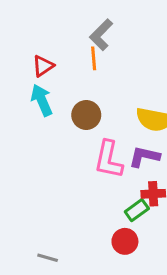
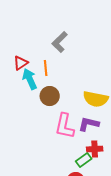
orange line: (94, 58) -> (46, 68), moved
cyan arrow: (42, 100) -> (30, 79), moved

